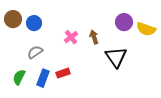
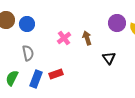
gray semicircle: (35, 52) -> (28, 53), turned 112
black triangle: (116, 57) -> (109, 58), size x0.6

